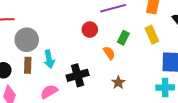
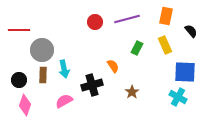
red circle: (90, 30) -> (95, 22), moved
orange semicircle: (109, 53) -> (113, 66), moved
cyan cross: (165, 88) -> (178, 97), turned 30

